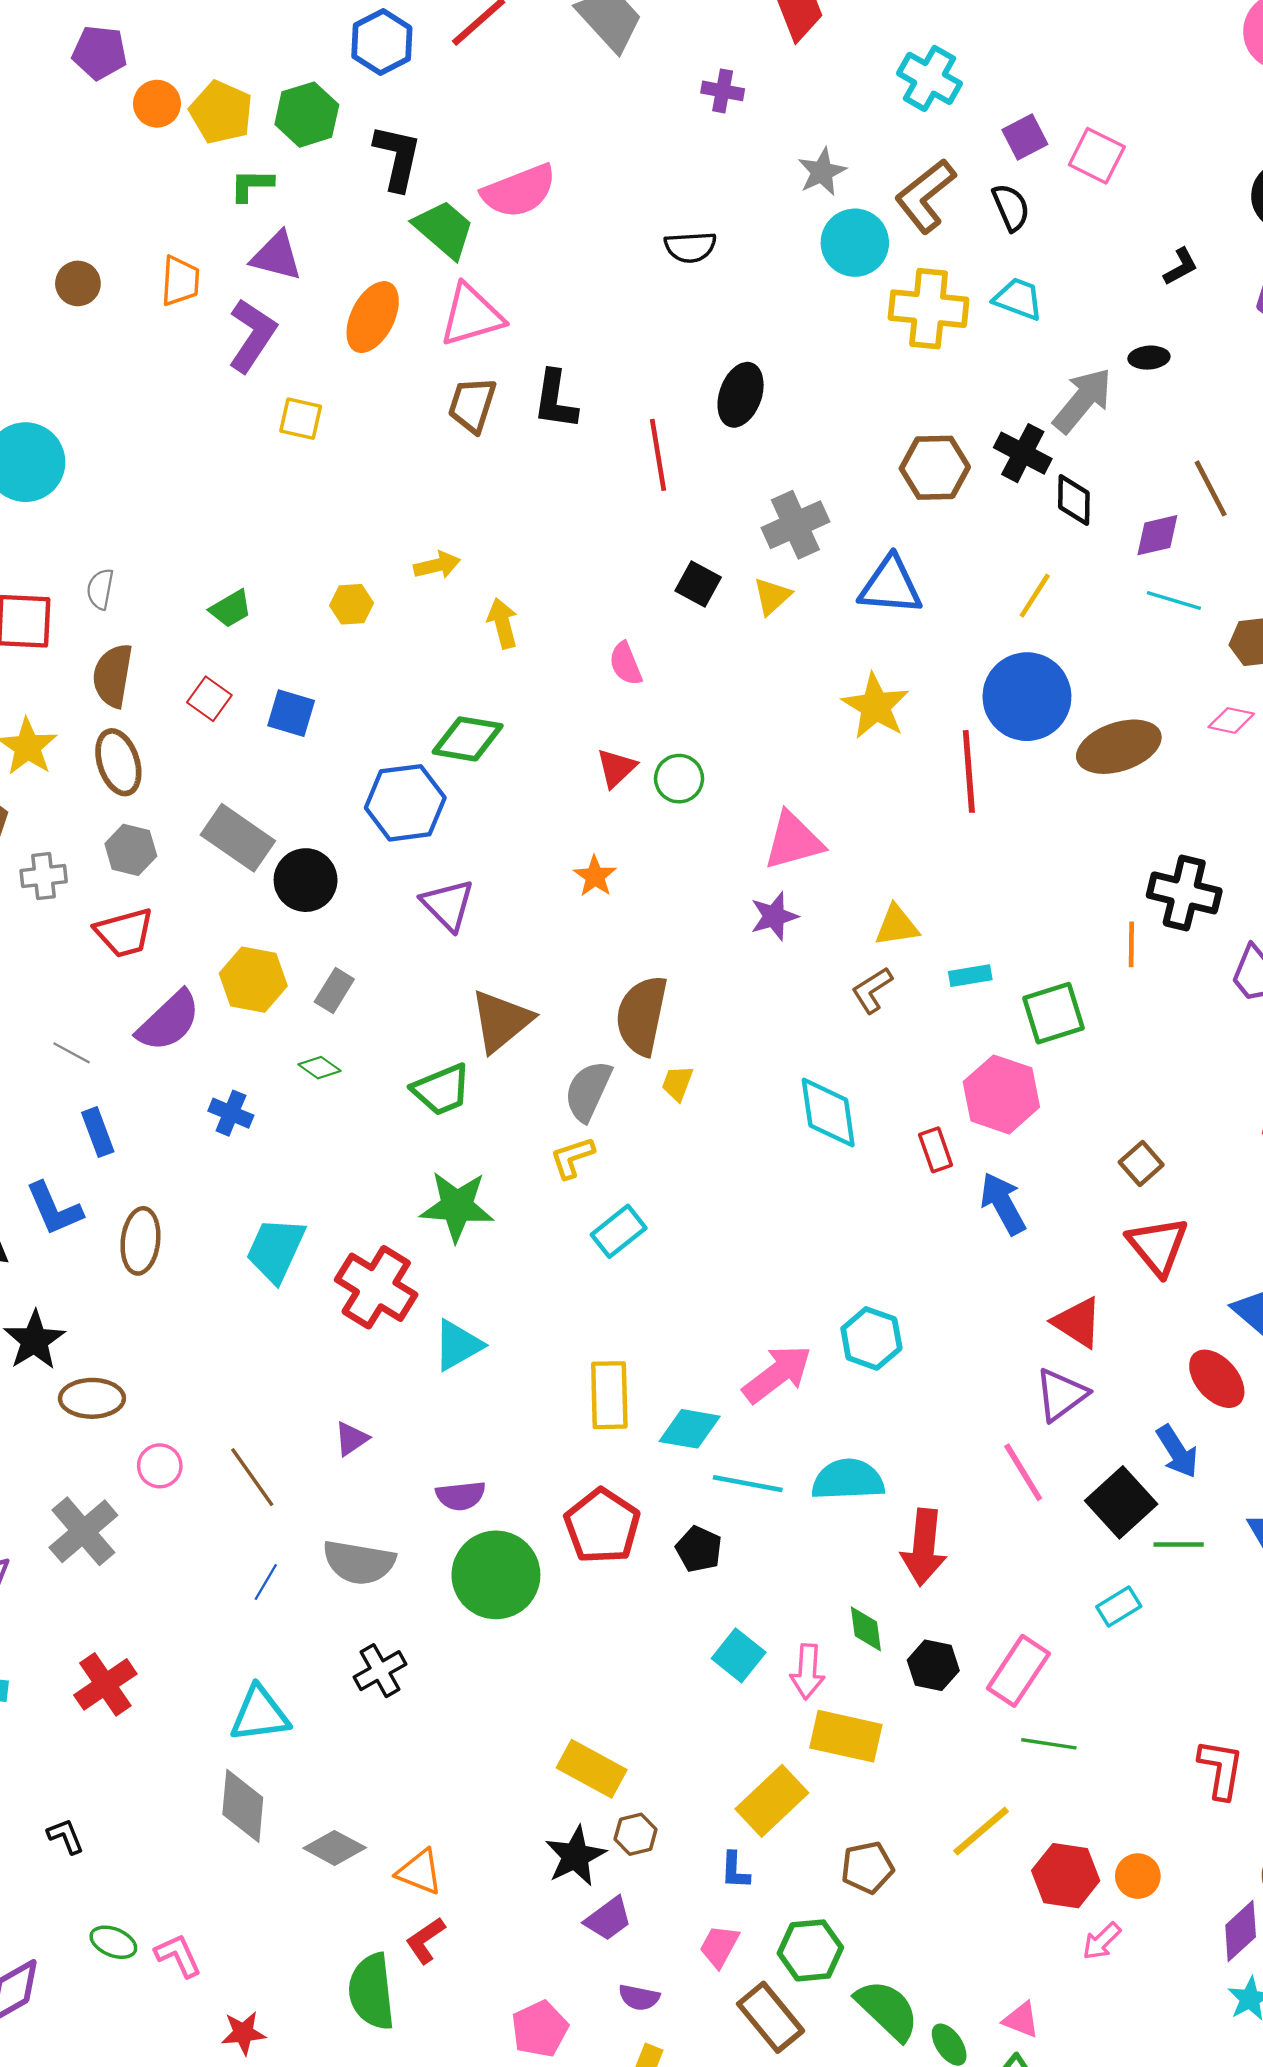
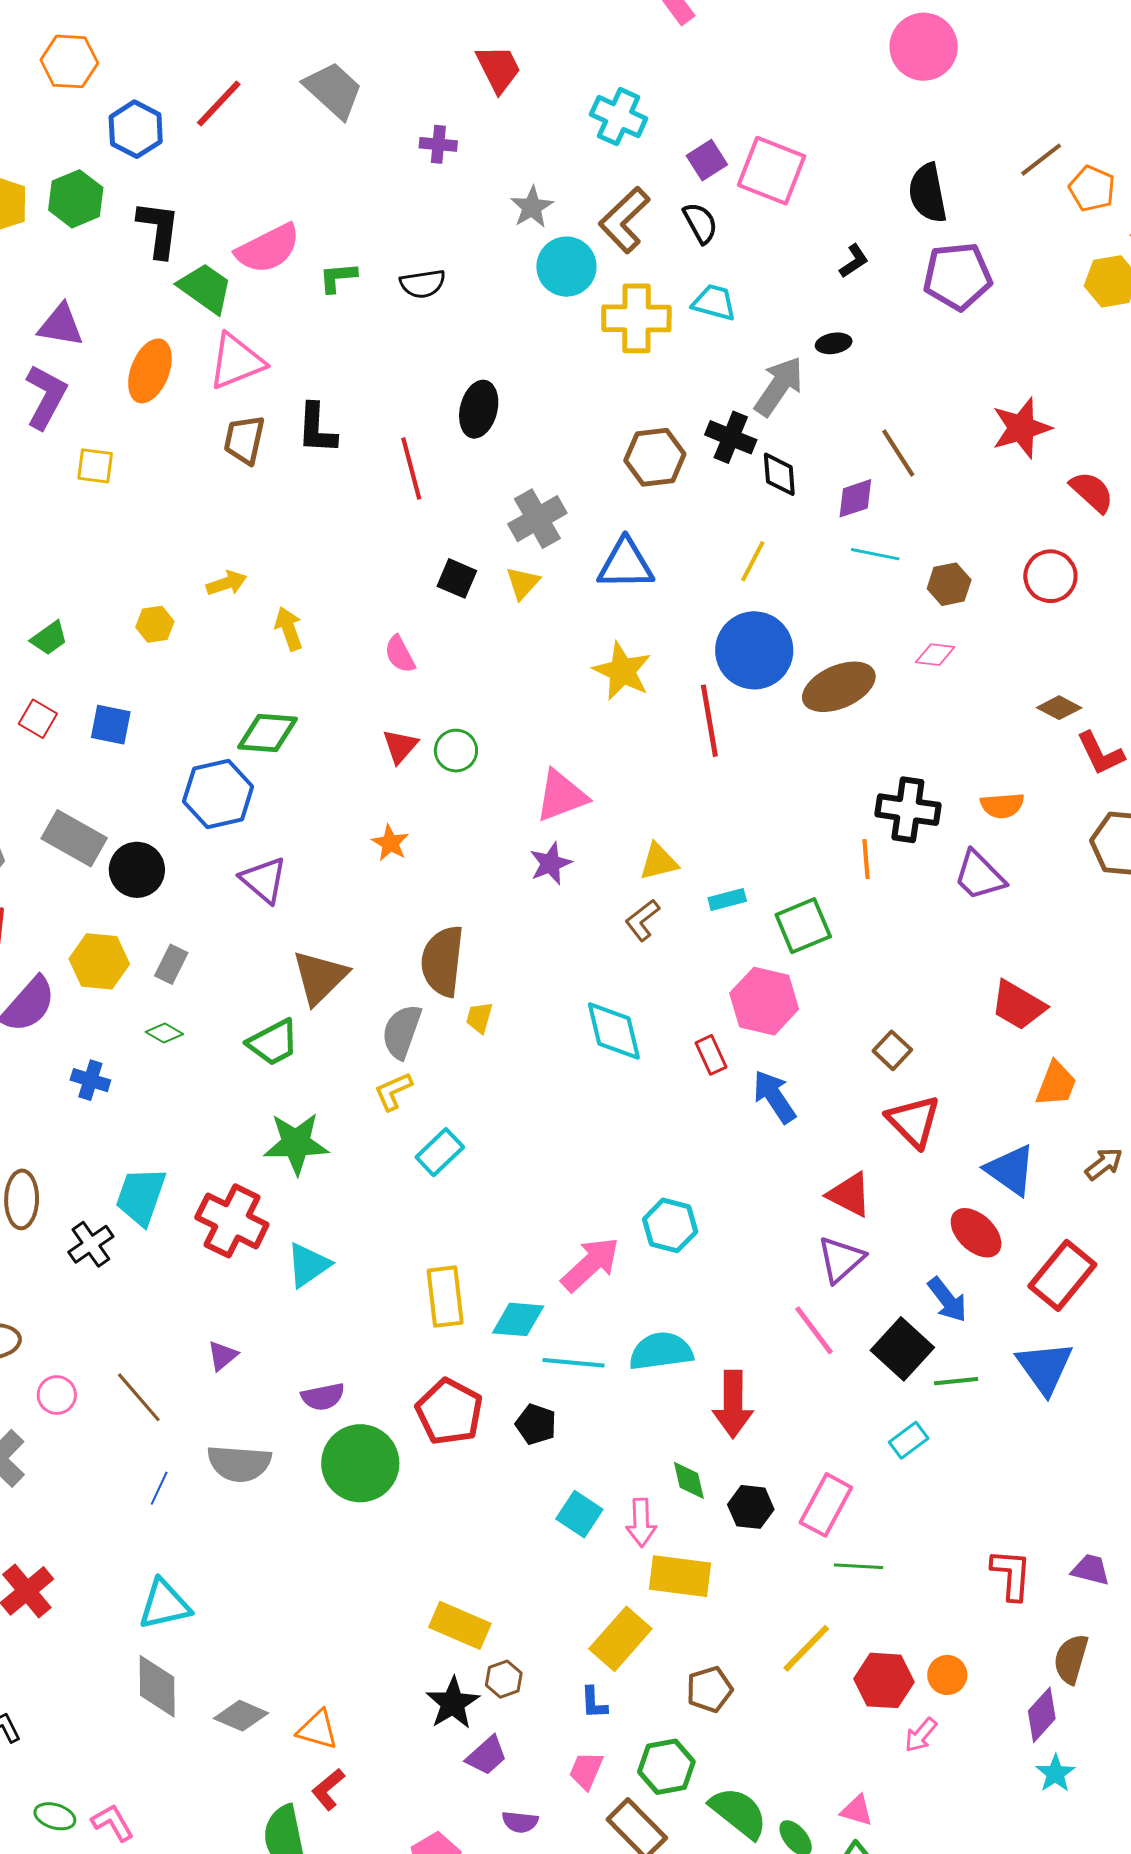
pink square: (1097, 156) -> (771, 171), size x1.4
green L-shape: (252, 185) -> (338, 277), moved
black cross: (380, 1671) -> (91, 1244), moved

